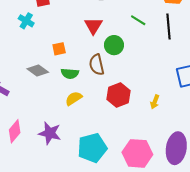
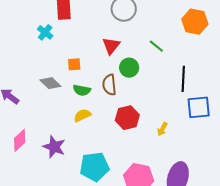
black line: (168, 26) -> (183, 79), moved

